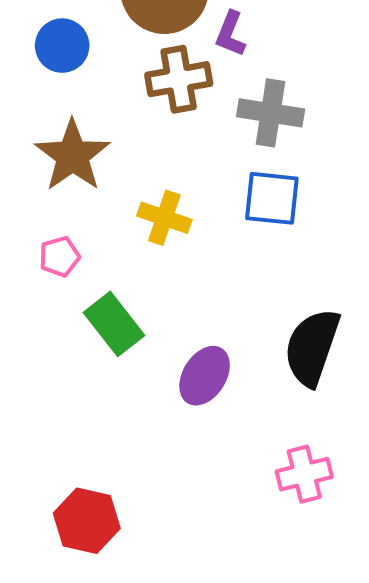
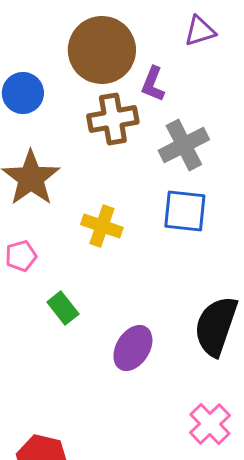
gray cross: (271, 113) -> (184, 145), turned -36
green rectangle: (114, 324) -> (63, 308), size x0.7
pink cross: (304, 474) -> (210, 424), turned -30

